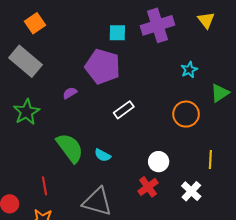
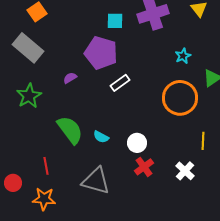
white rectangle: (124, 110) -> (120, 83), moved
orange circle: (186, 114) -> (180, 98), size x1.4
white circle: (159, 162) -> (137, 143), moved

